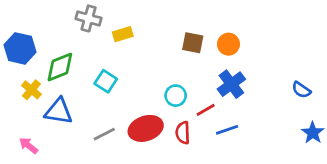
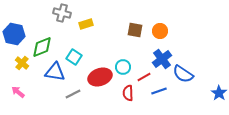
blue semicircle: (301, 90) -> (183, 74), moved, size x1.5
blue triangle: (59, 111) -> (55, 72), moved
red ellipse: (146, 128) -> (100, 77), moved
pink arrow: (29, 146) -> (18, 92), moved

